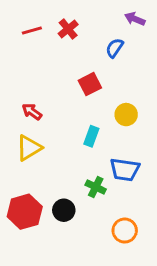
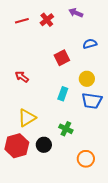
purple arrow: (135, 19) -> (76, 13), moved
blue semicircle: (115, 48) -> (90, 44), moved, turned 40
yellow triangle: (29, 148) -> (27, 118), moved
blue trapezoid: (125, 170) -> (92, 101), moved

